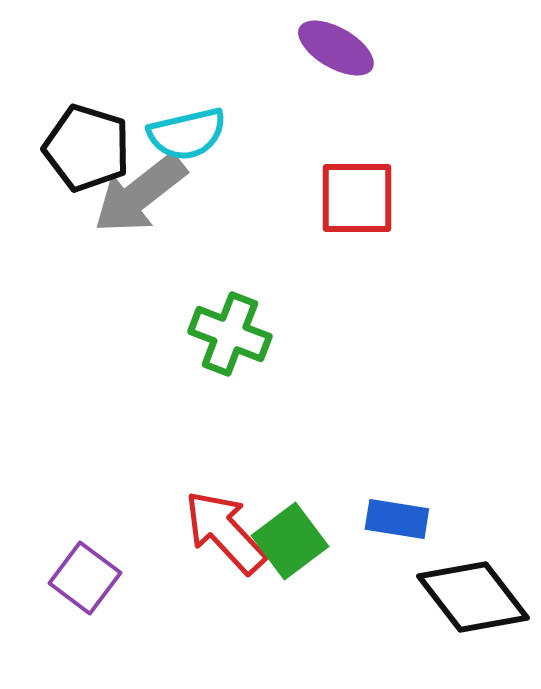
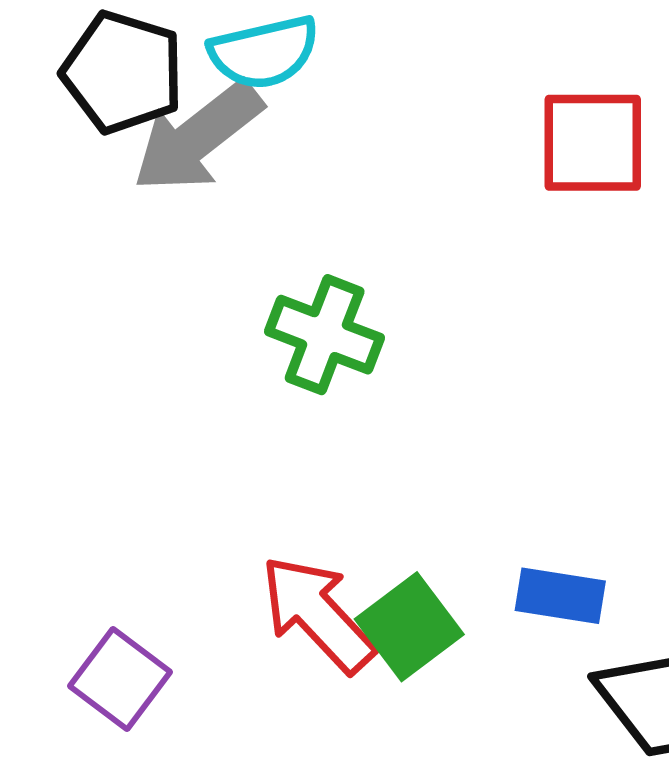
red square: (357, 198) -> (593, 143), moved

